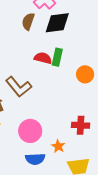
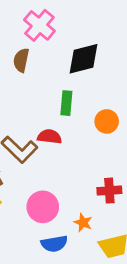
black diamond: (57, 23) -> (83, 59), moved
red semicircle: (43, 58) -> (50, 137), moved

